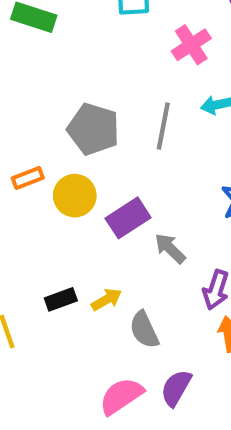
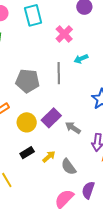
yellow circle: (75, 196) -> (27, 122), moved
black rectangle: (61, 299) -> (27, 153), moved

